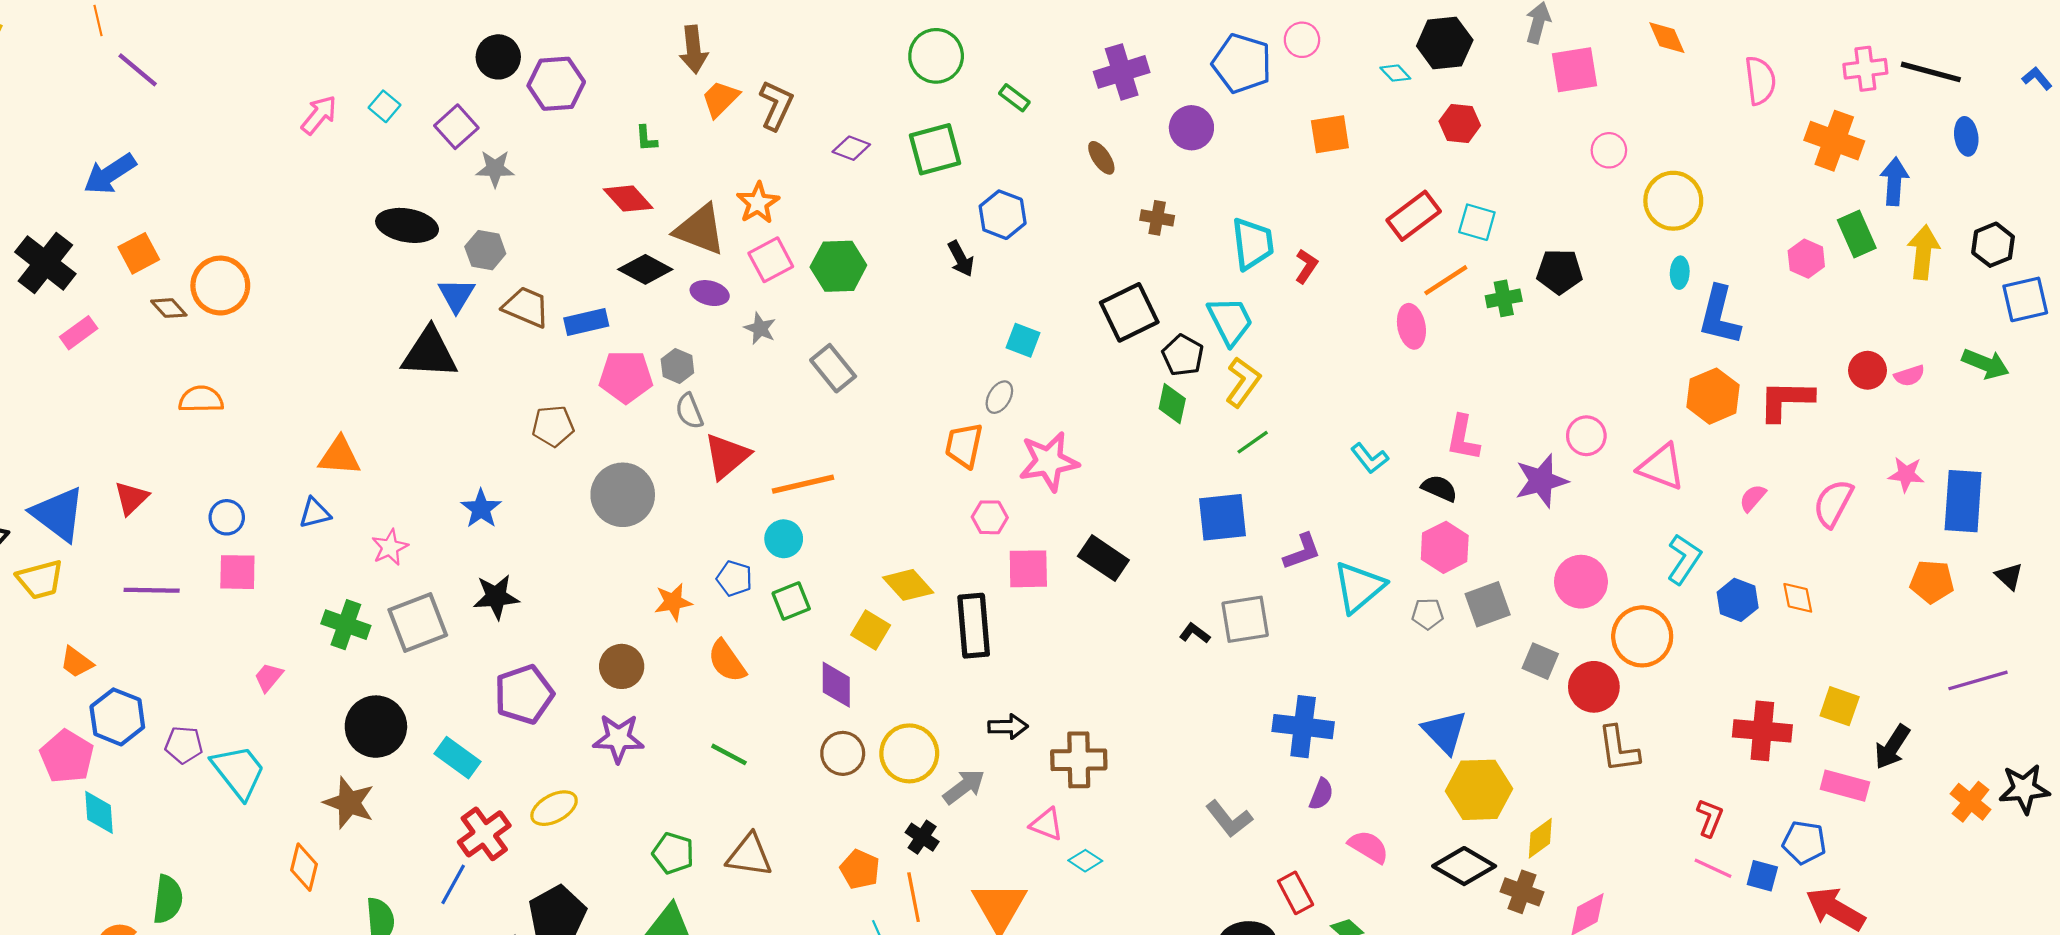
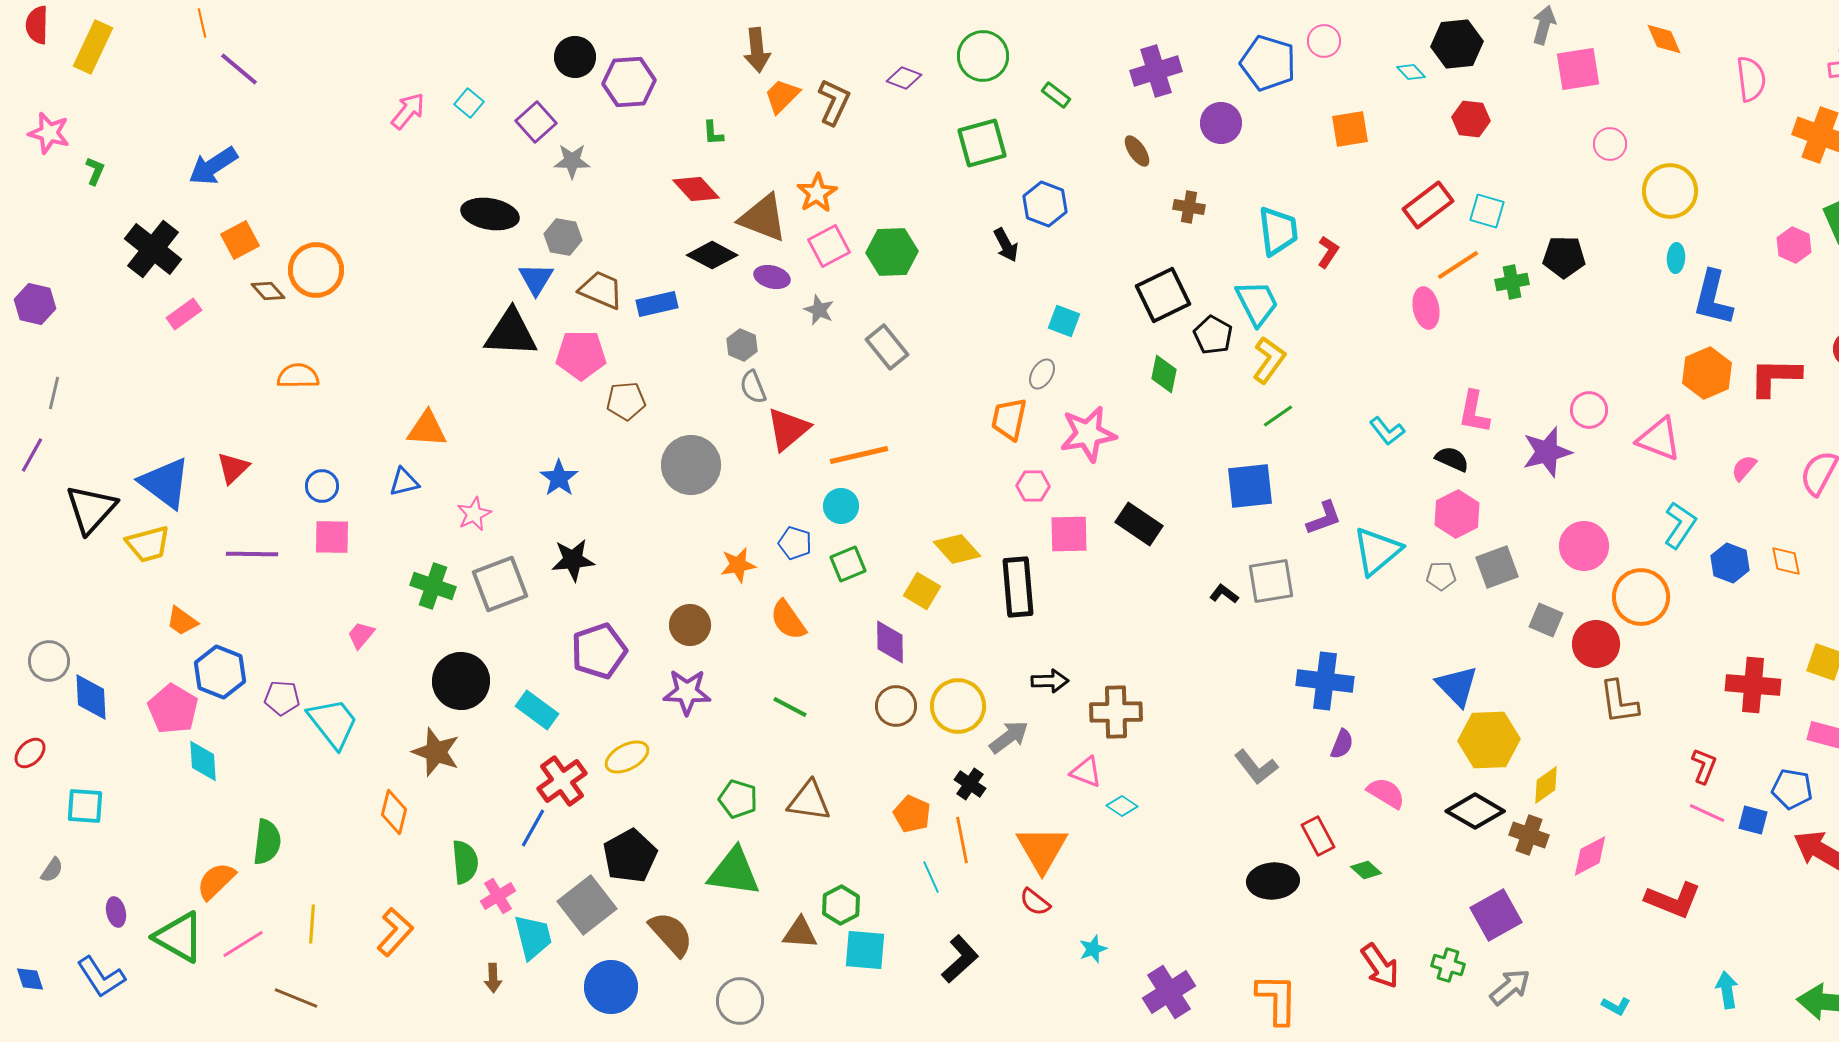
purple diamond: (851, 148) -> (904, 78), moved
pink pentagon: (626, 377) -> (581, 355), moved
green diamond: (1172, 404) -> (1164, 374), moved

